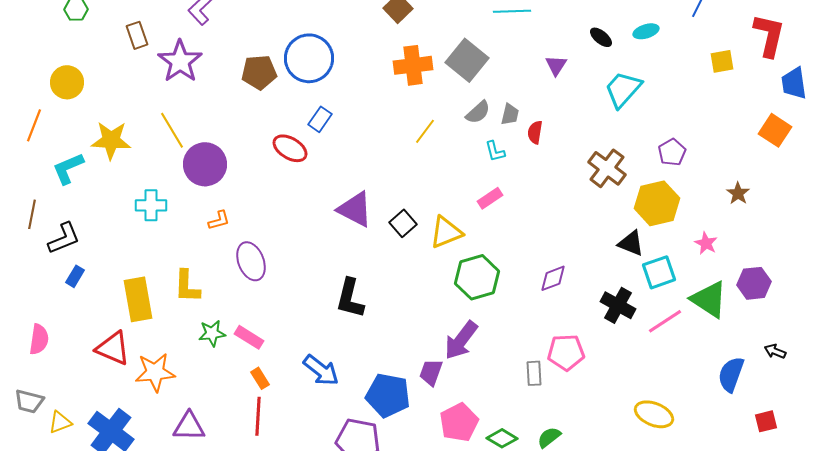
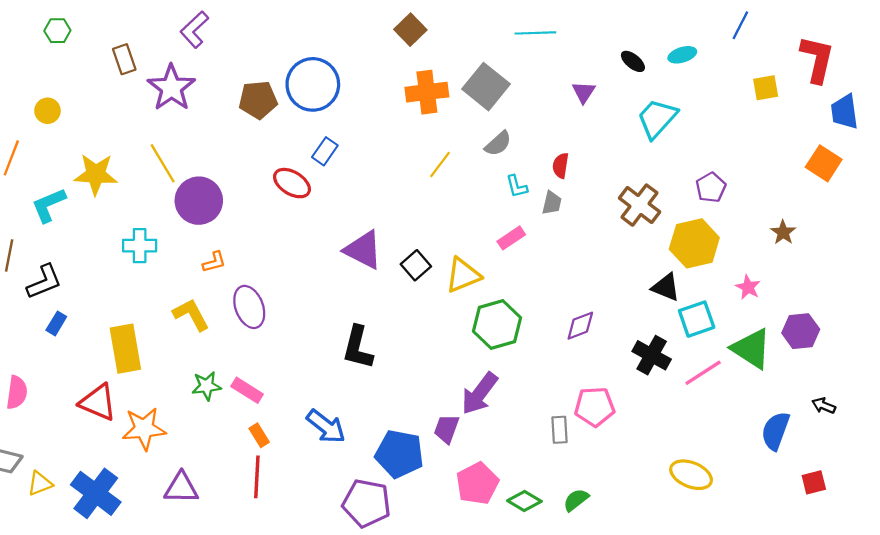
yellow circle: (67, 82) -> (48, 111), size x0.7
gray trapezoid: (510, 114) -> (552, 203), moved
yellow L-shape: (187, 286) -> (191, 315), moved, turned 150

